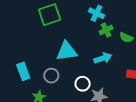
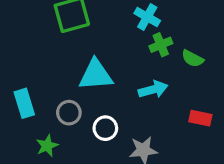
white circle: (83, 84) -> (105, 128), moved

